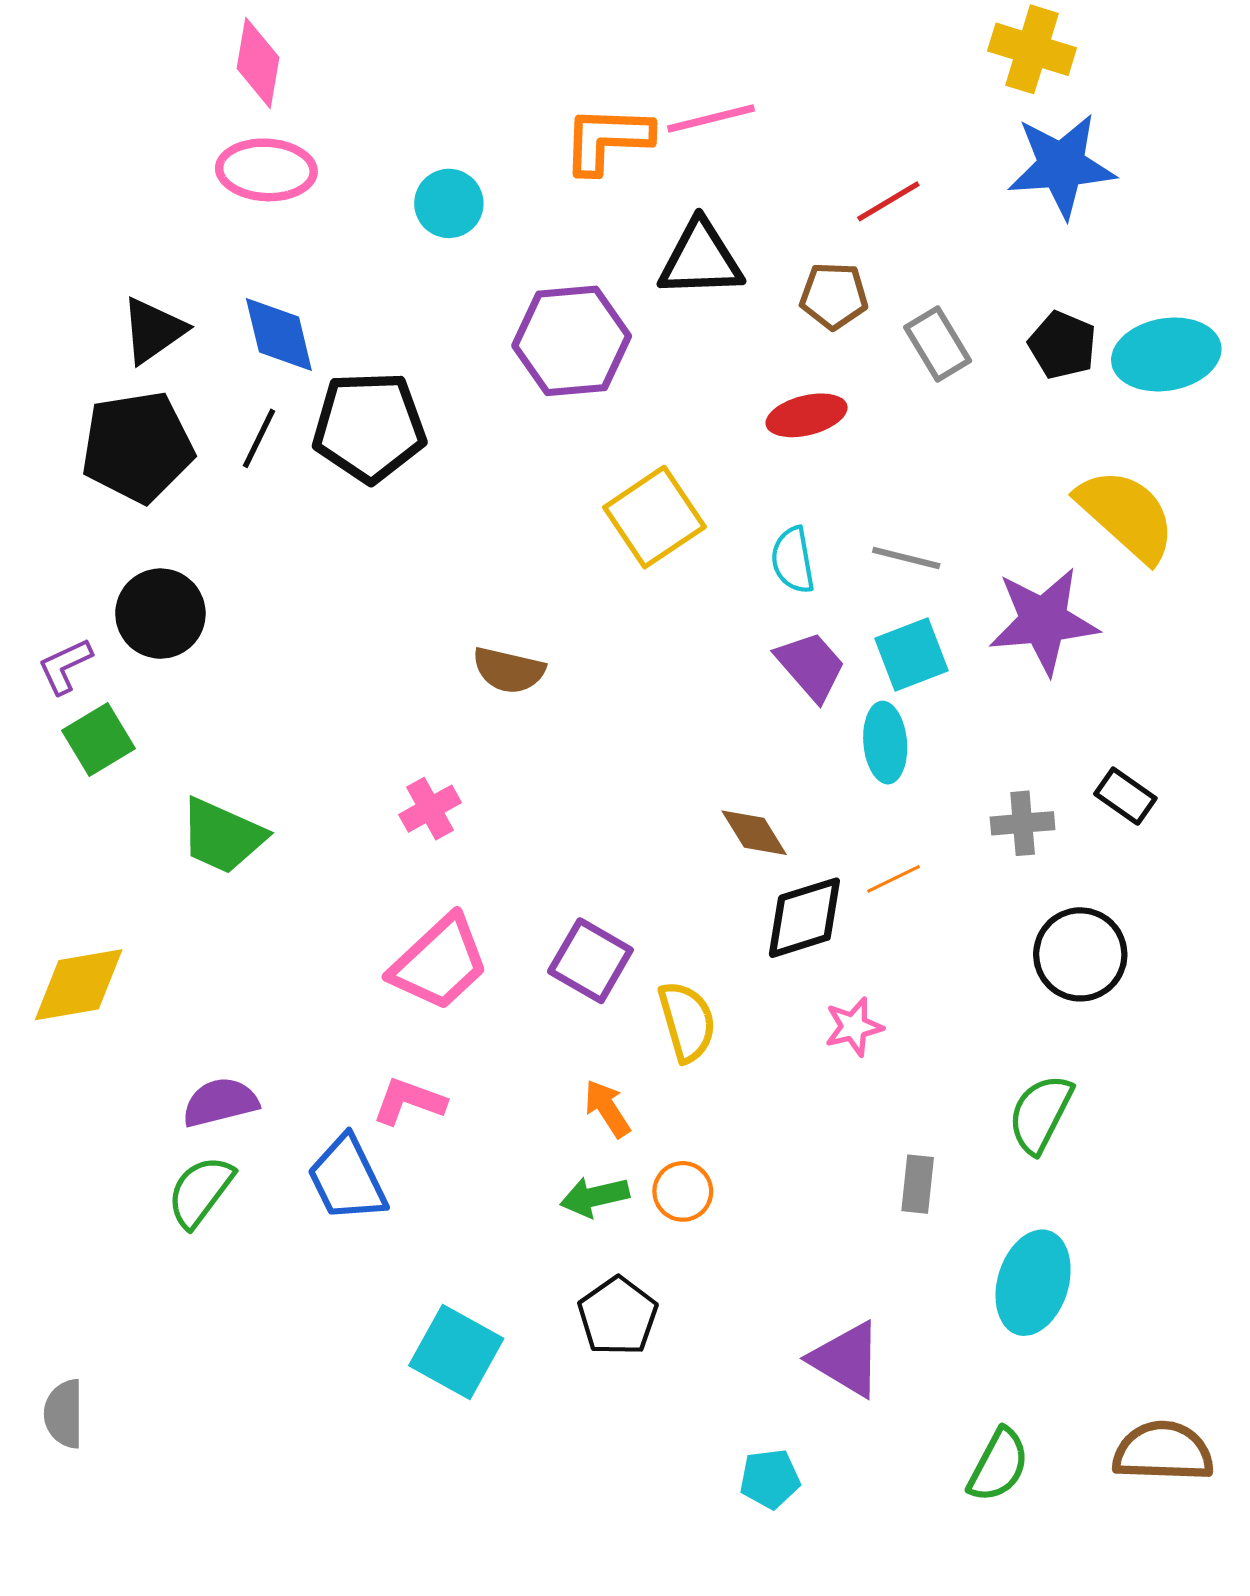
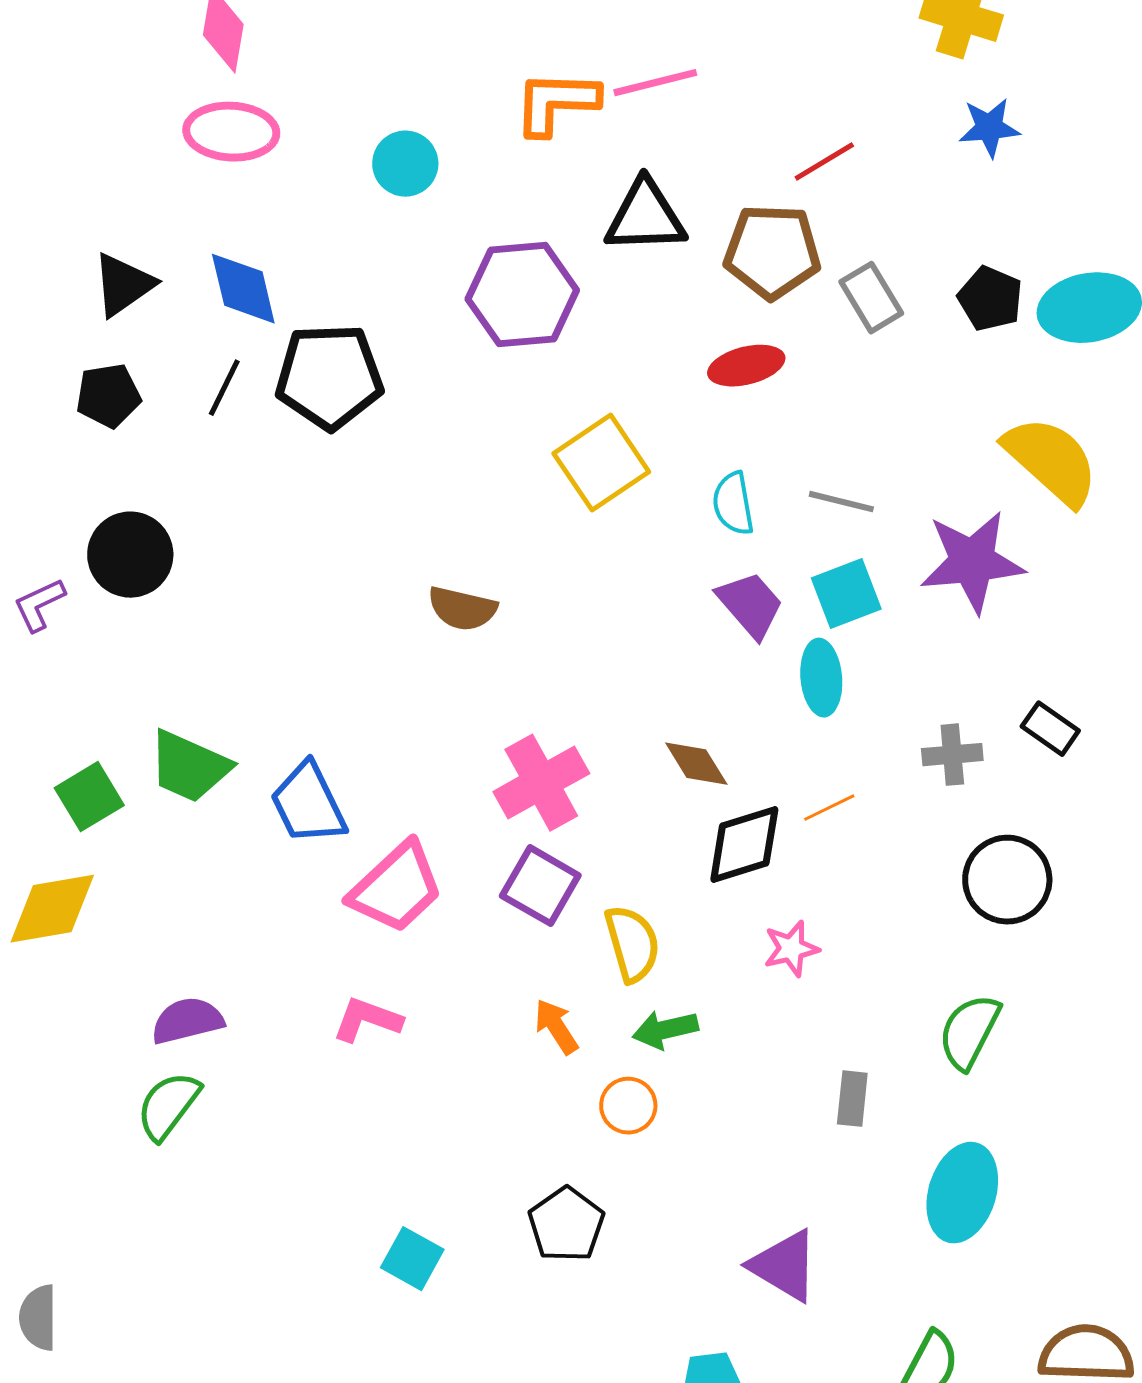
blue star: (1061, 166) -> (989, 128), size x0.6
brown pentagon: (834, 296) -> (772, 252), size x1.5
black pentagon: (137, 447) -> (108, 396), size x0.6
green square: (99, 739) -> (89, 797), moved
pink cross: (430, 809) -> (541, 783), moved, size x1.6
blue trapezoid: (347, 1179) -> (308, 804), moved
green arrow: (595, 1197) -> (665, 1030), moved
cyan square: (456, 1352) -> (412, 1259), size x0.7

